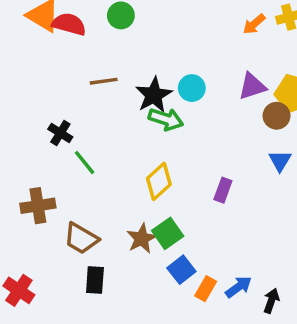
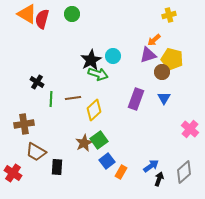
red semicircle: (69, 24) -> (42, 19), turned -90
orange arrow: (254, 24) -> (154, 40), moved
brown line: (104, 81) -> (73, 98), moved
green line: (85, 162) -> (51, 99), turned 42
purple rectangle: (223, 190) -> (136, 99), moved, size x1.5
brown trapezoid: (81, 239) -> (36, 152), moved
blue arrow: (238, 287) -> (151, 166), moved

